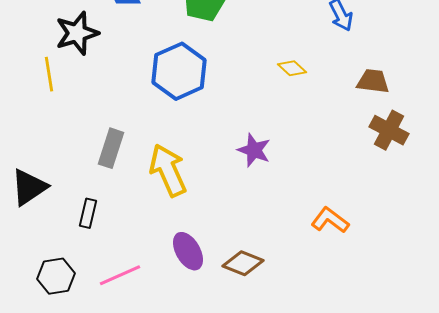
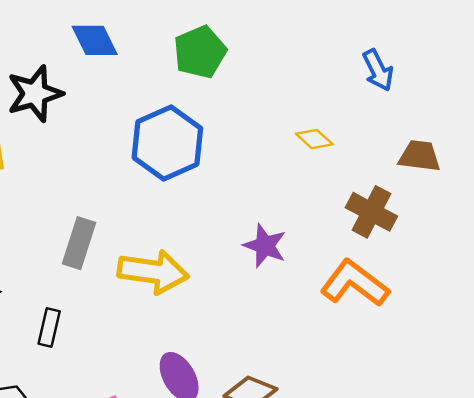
brown cross: (389, 130) -> (371, 212), moved
yellow arrow: (168, 170) -> (153, 272), turned 122
orange L-shape: (330, 220) -> (355, 283), moved, size x1.4

